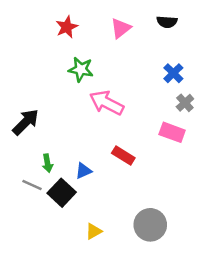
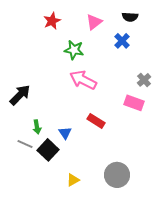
green star: (81, 69) -> (74, 50), moved
blue cross: (173, 73) -> (122, 41), moved
blue triangle: (83, 171) -> (65, 133), turned -40

